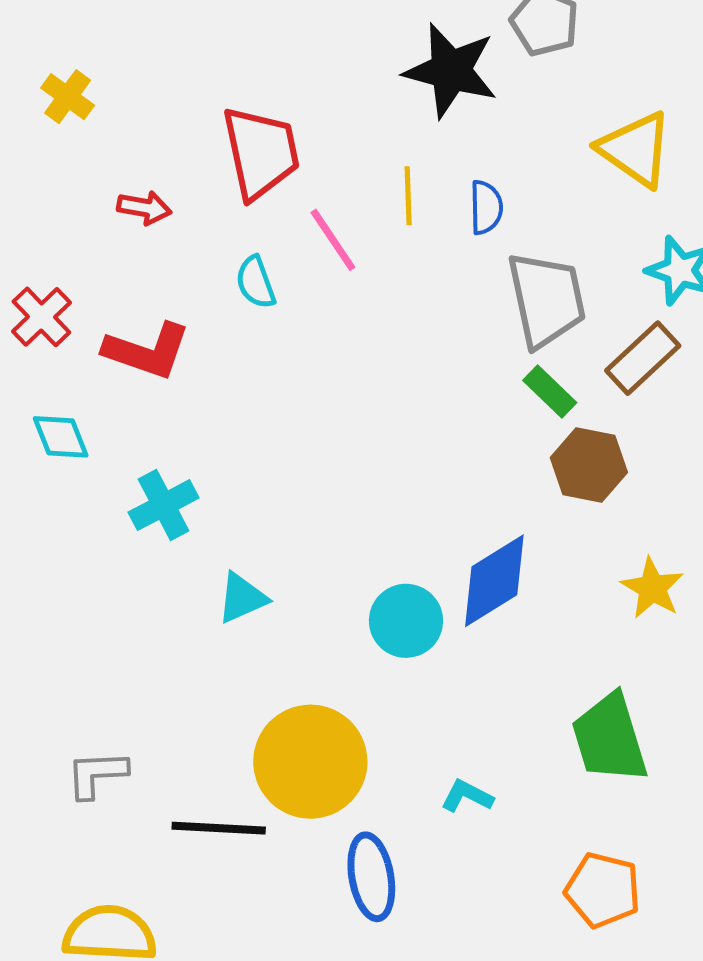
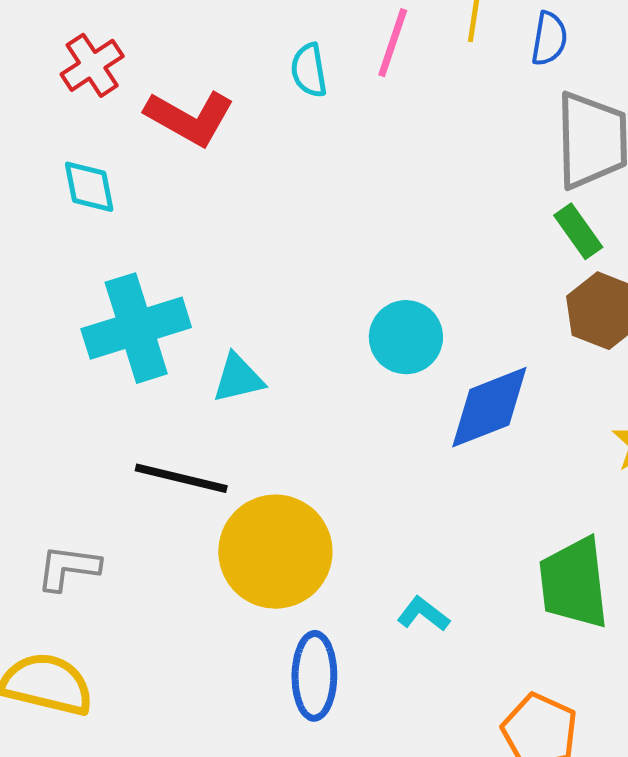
pink line: (333, 240) -> (393, 43), turned 42
cyan cross: (164, 505) -> (136, 328), moved, size x1.5
cyan circle: (406, 621) -> (406, 337), moved
gray L-shape: (97, 774) -> (68, 568), moved
black line: (219, 828) -> (181, 478), moved

